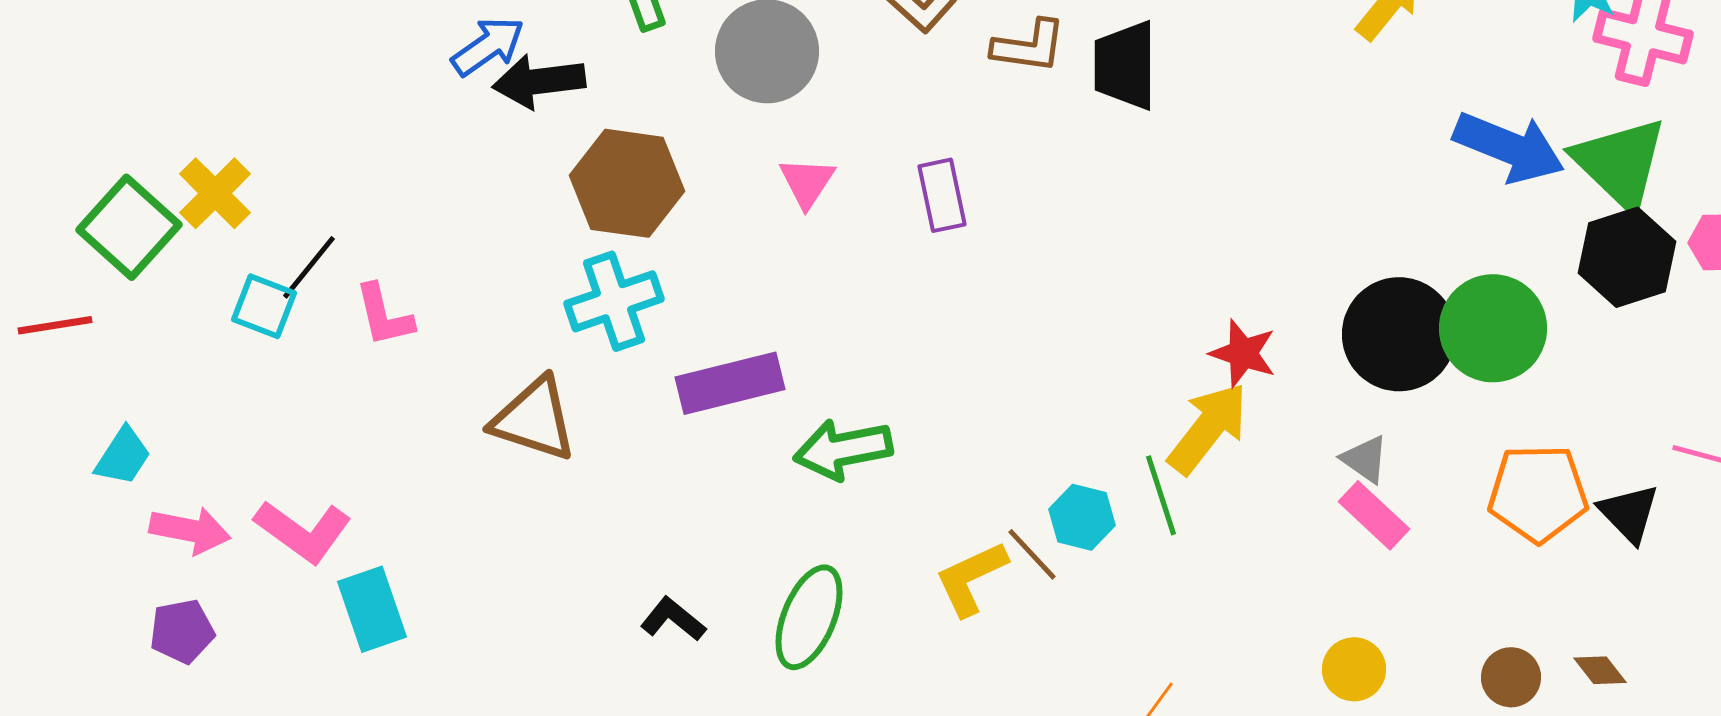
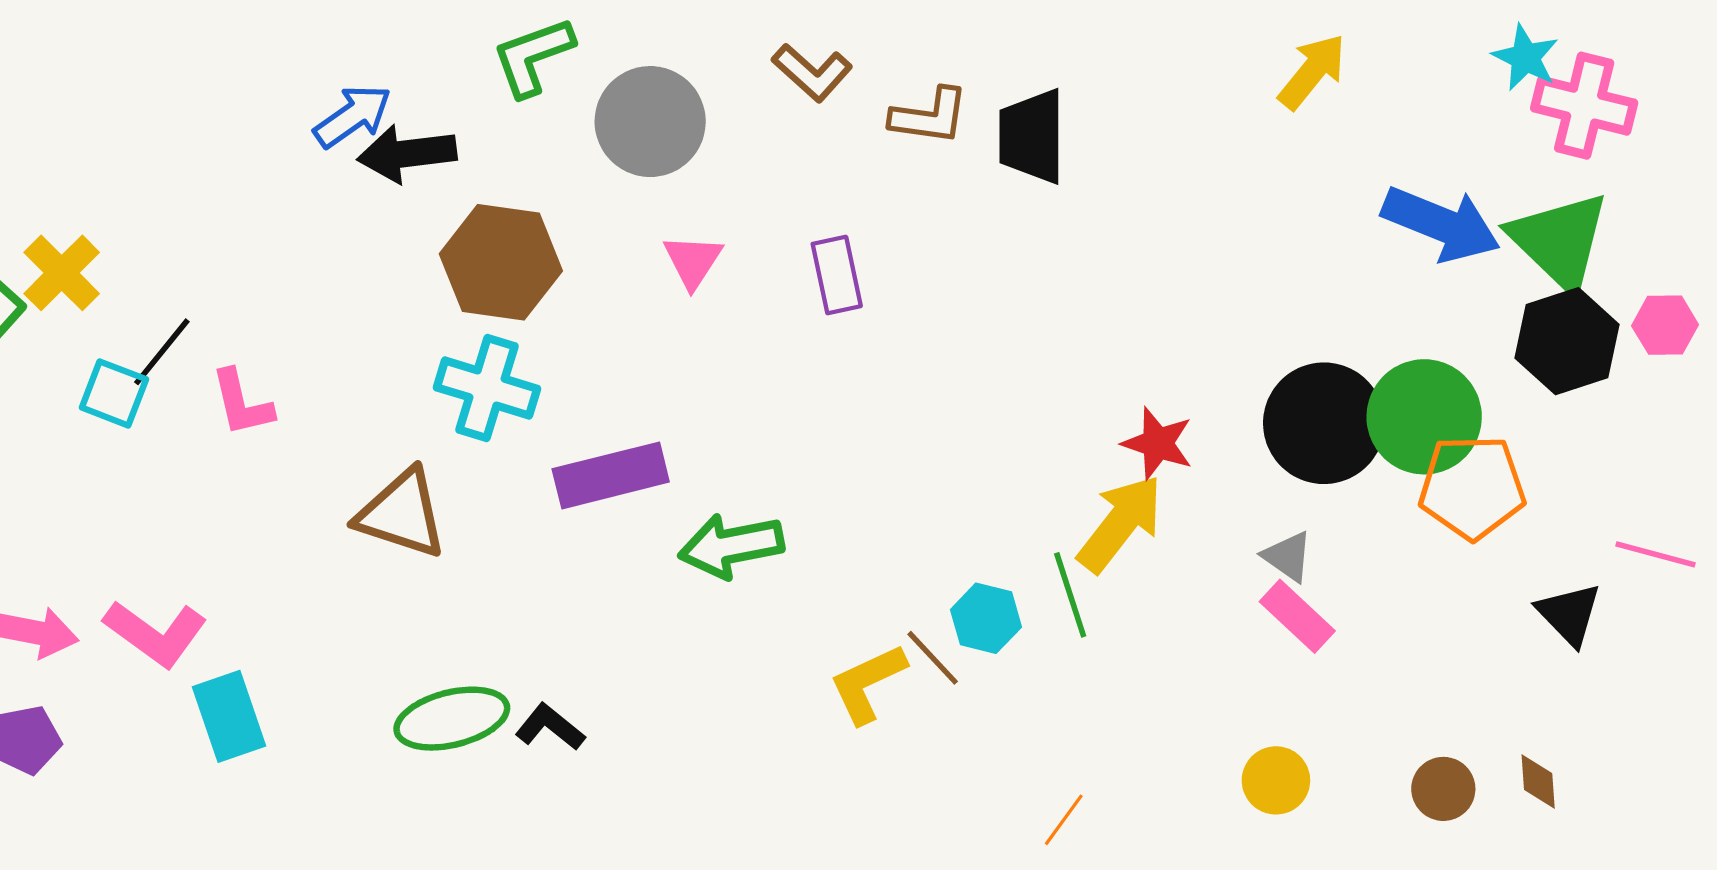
cyan cross: (614, 301) -> (487, 388), turned 36
orange pentagon: (1538, 493) -> (1472, 487), moved
green ellipse: (809, 617) -> (452, 719), moved, turned 54
brown diamond: (1600, 670) -> (1538, 781), turned 34

